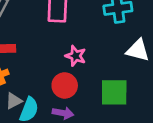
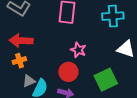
green square: (114, 92) -> (106, 80), turned -30

